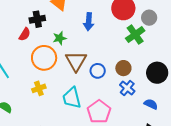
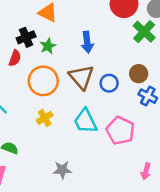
blue arrow: (89, 22) -> (87, 42), moved
green star: (60, 38) -> (48, 46), moved

